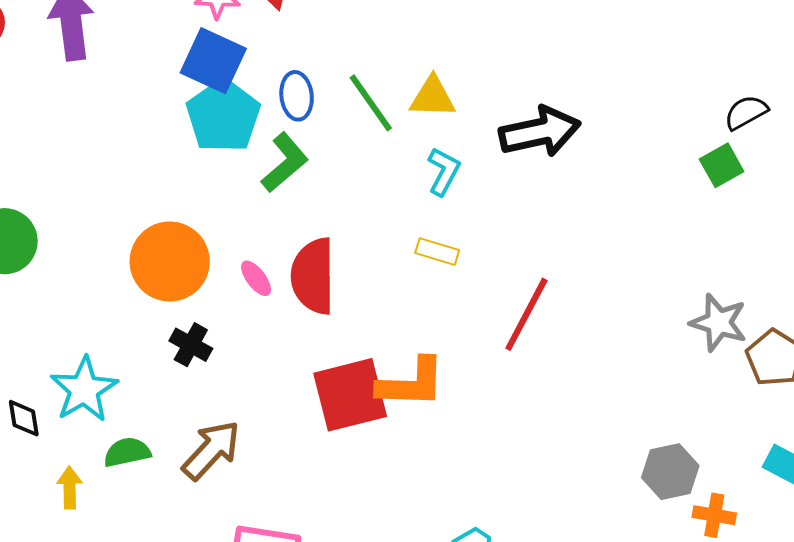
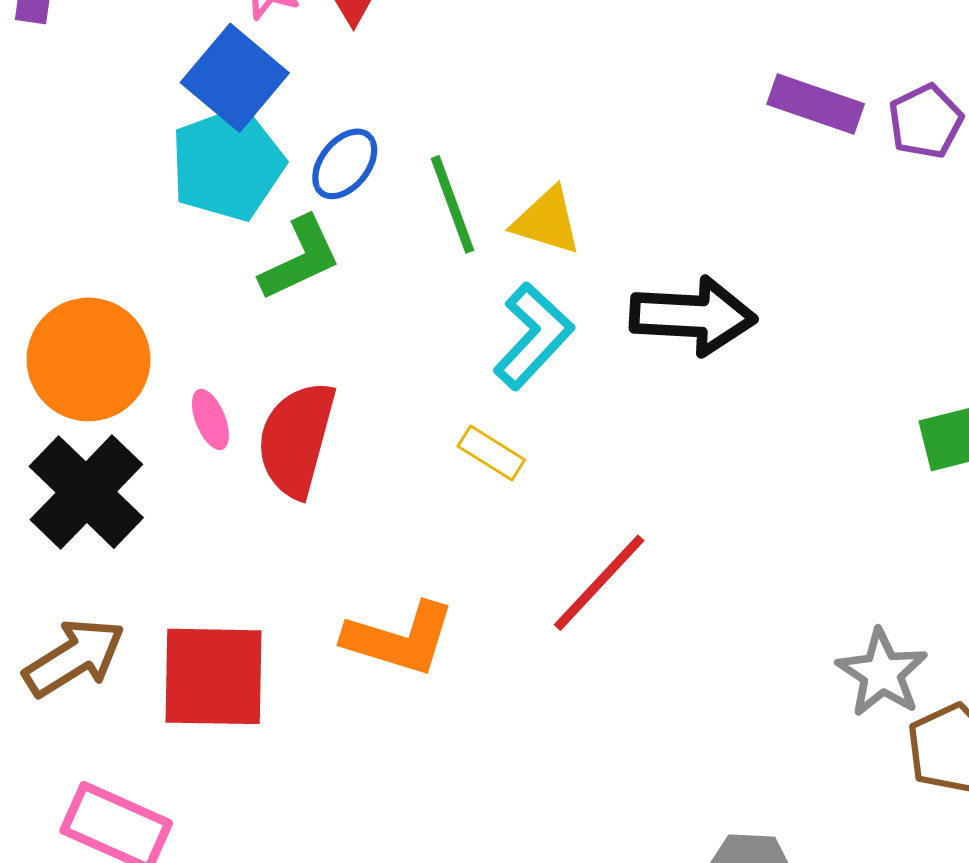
blue ellipse: (297, 96) -> (345, 164), turned 30
cyan L-shape: (444, 171) -> (533, 336), size x1.4
black cross: (191, 345) -> (86, 492), size x1.8
red square: (350, 395) -> (214, 676), moved

